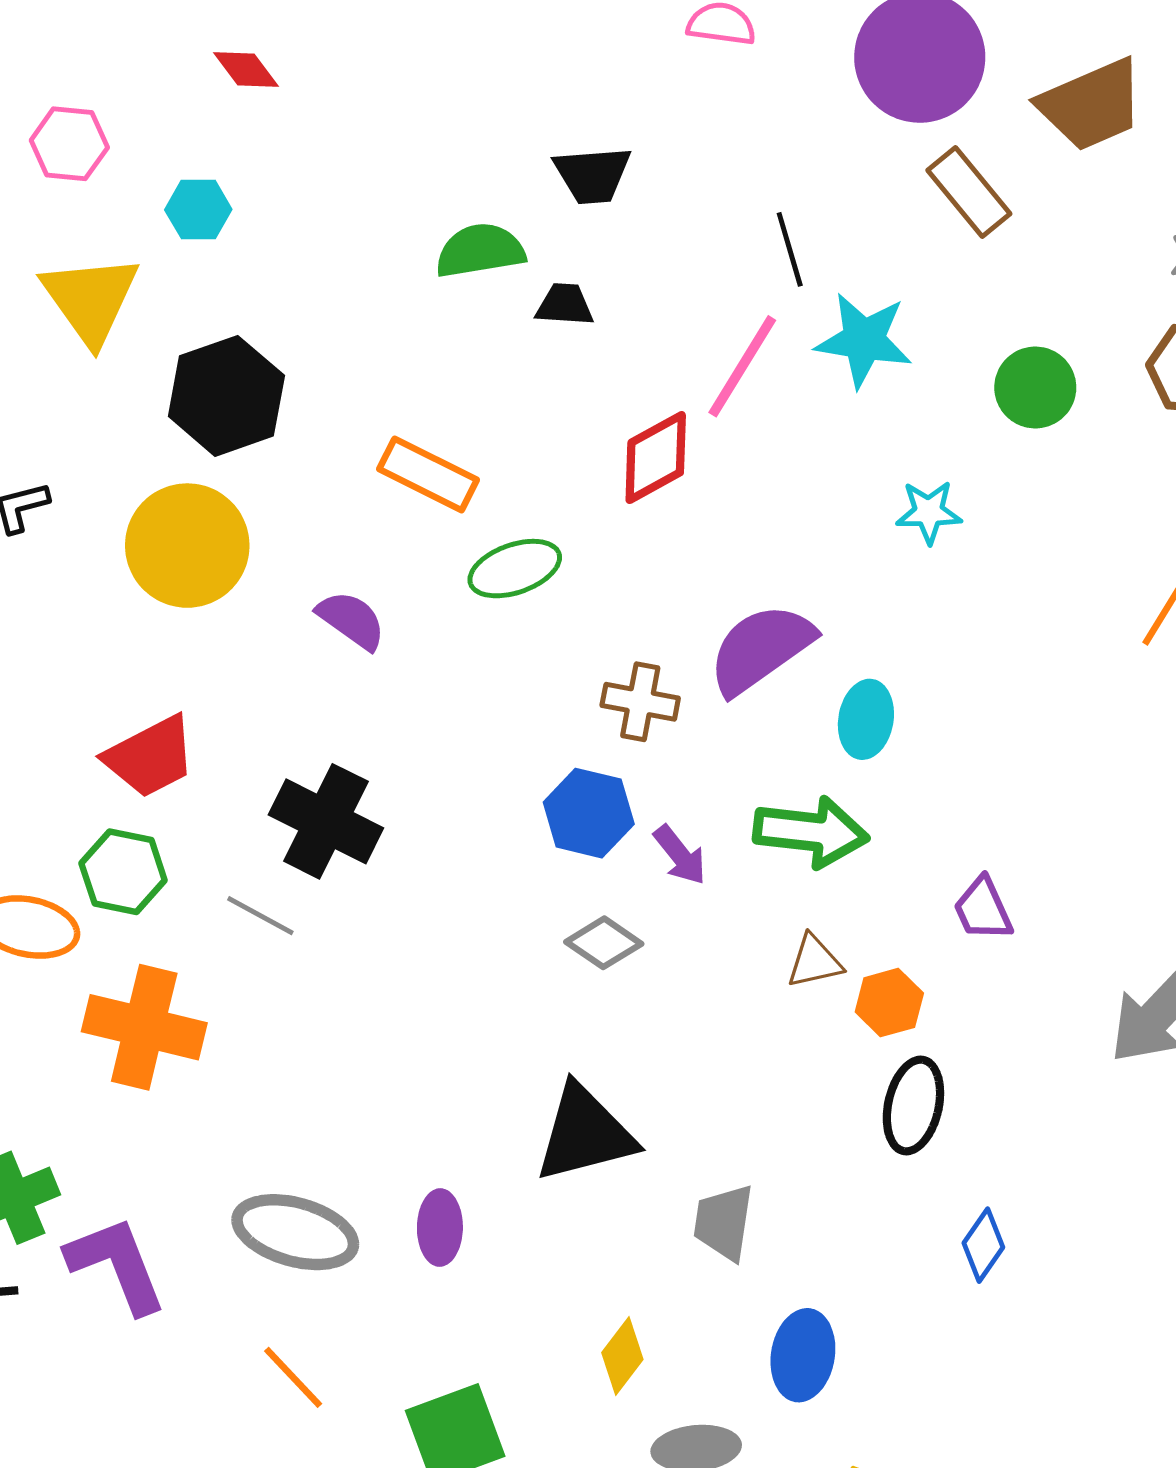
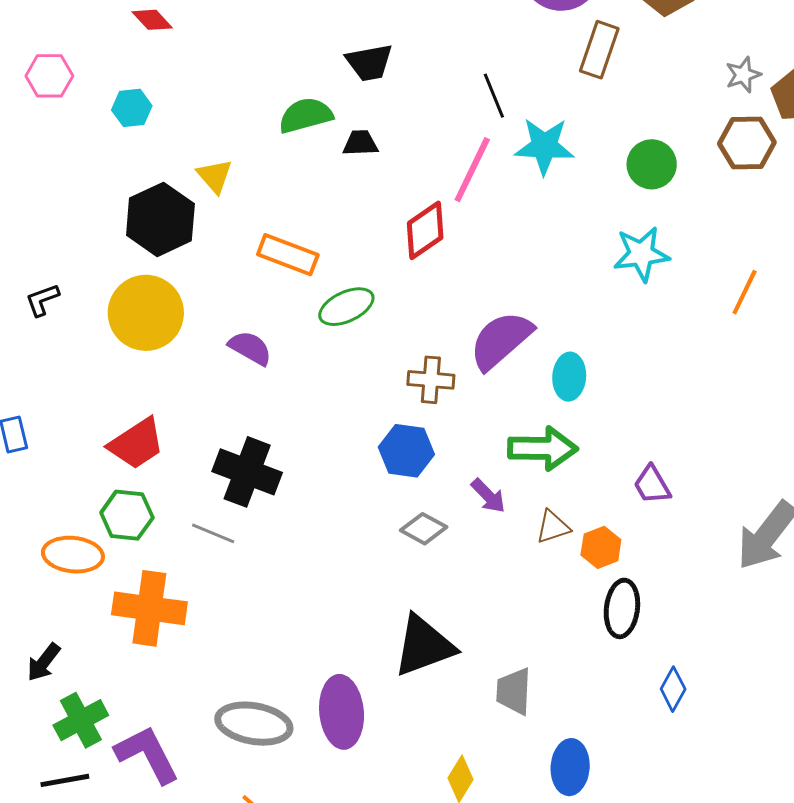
brown rectangle: (969, 192) -> (599, 50), turned 64
yellow triangle: (90, 299) -> (215, 176), moved, size x0.6
cyan star: (929, 512) -> (641, 254), moved, size x1.4
purple arrow: (680, 855) -> (488, 496), moved
purple ellipse: (440, 1228) -> (342, 712), size x1.6

